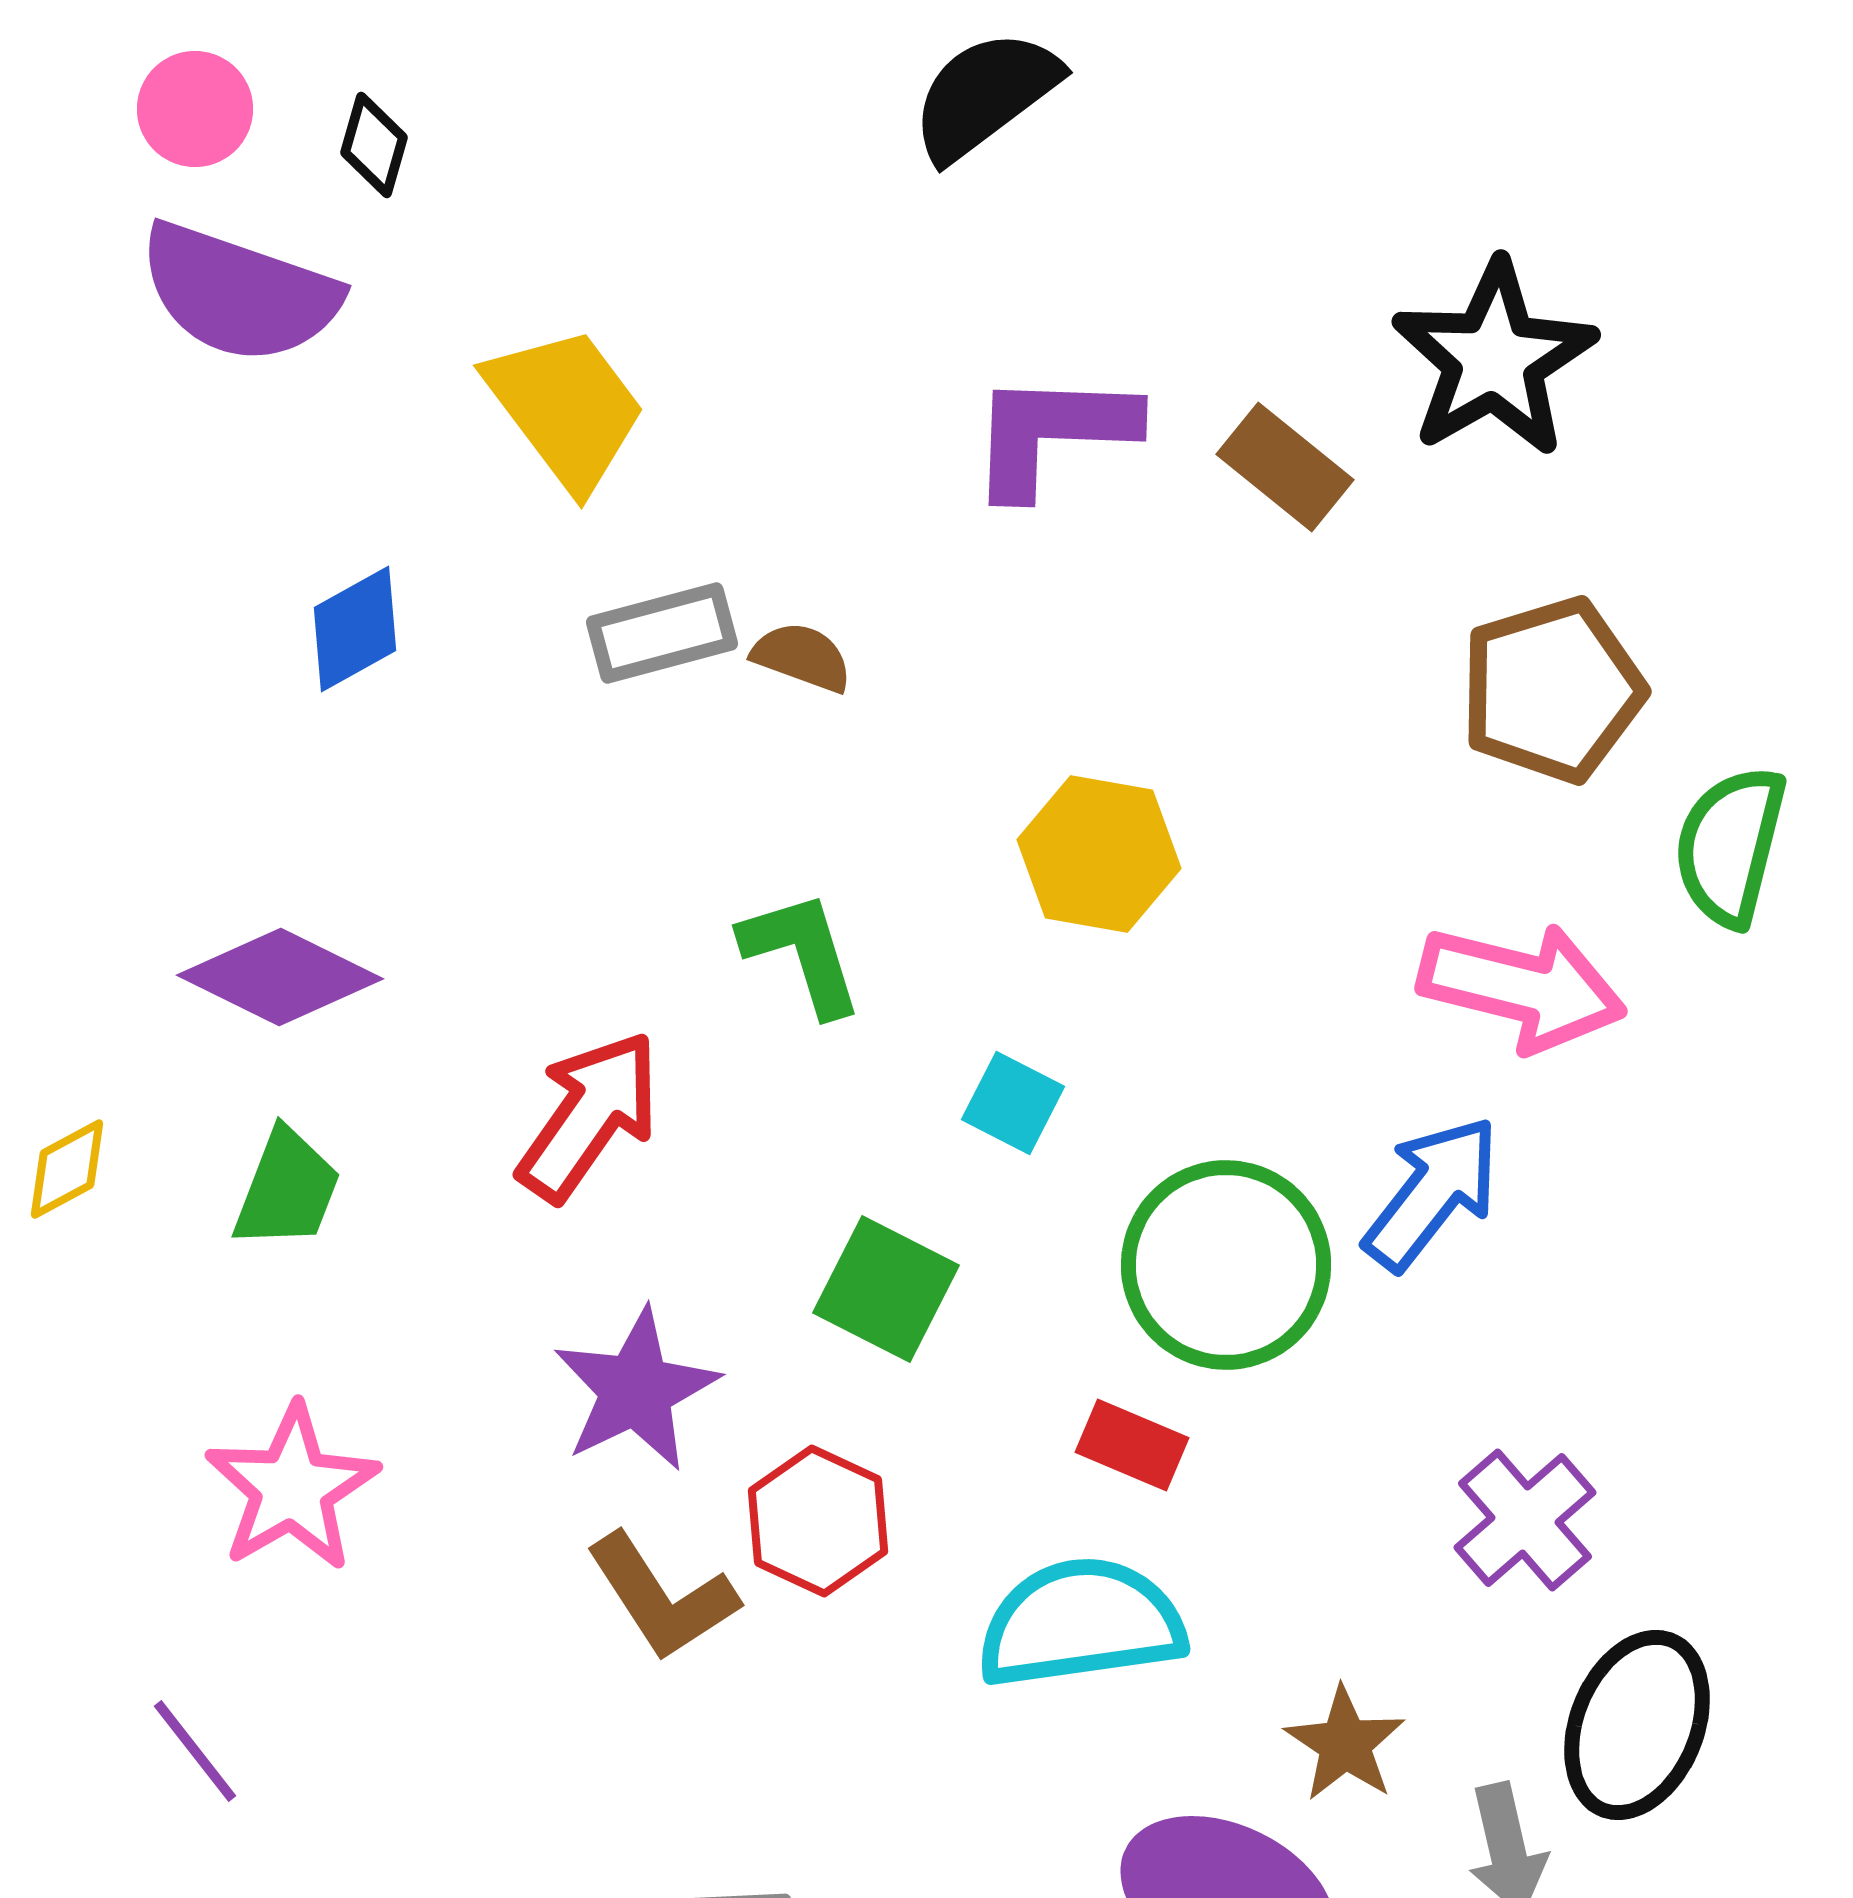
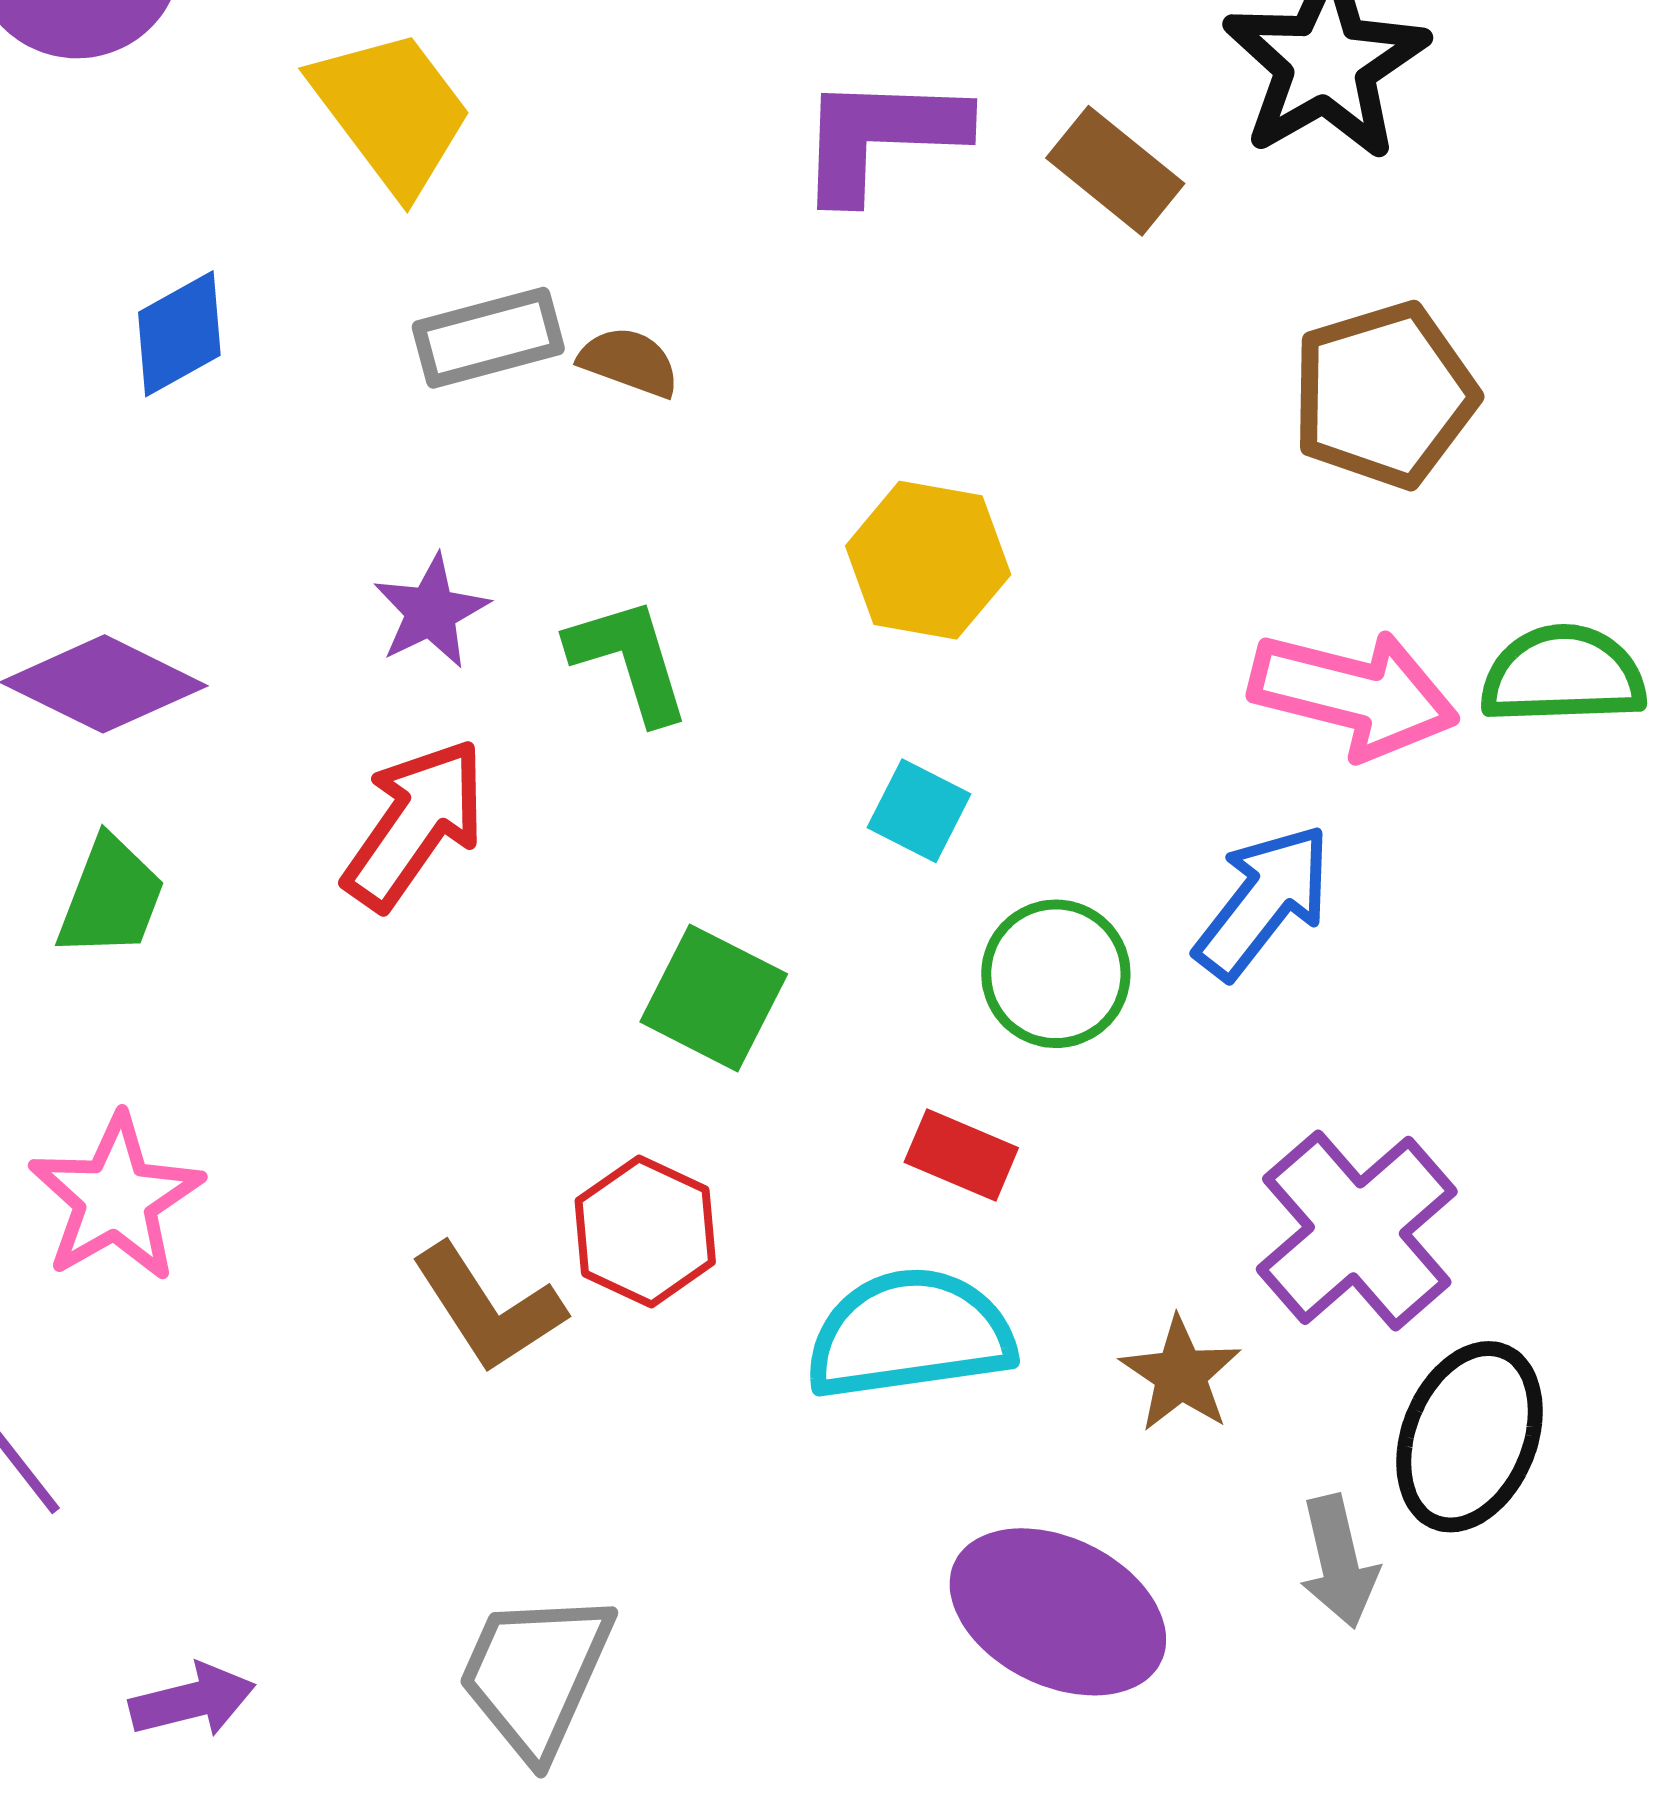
green semicircle: (1730, 846) -> (1563, 675), moved, turned 74
cyan square: (1013, 1103) -> (919, 811), moved
green circle: (1226, 1265) -> (1056, 974), size x0.7
purple star: (636, 1390) -> (431, 612), moved, size x0.7
purple cross: (1525, 1520) -> (1357, 1230), size x1.4
brown star: (1345, 1744) -> (1181, 1374), moved

